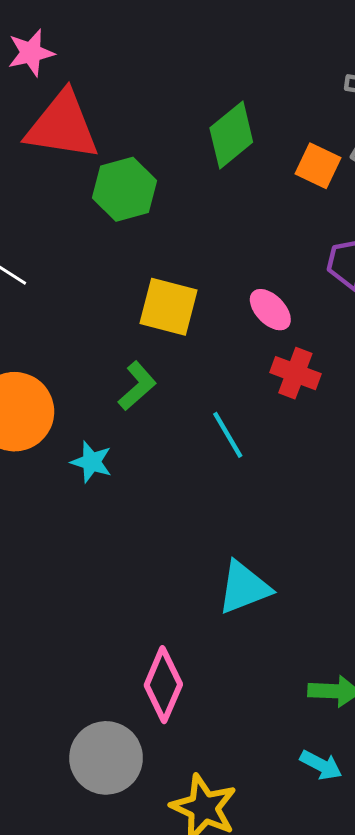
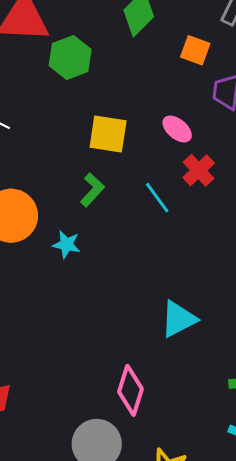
orange square: (318, 166) -> (195, 50), moved
red cross: (295, 373) -> (199, 170), turned 32
cyan line: (228, 435) -> (157, 198), moved

